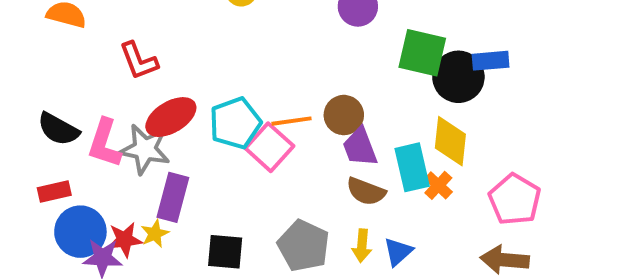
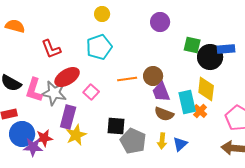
green square: (422, 53) -> (192, 45), size x0.7
cyan pentagon: (235, 123) -> (99, 47), moved
pink square: (269, 147) -> (91, 92), moved, size x0.7
yellow star: (155, 234) -> (76, 135), moved, size x1.5
black square: (225, 252) -> (116, 126), moved

